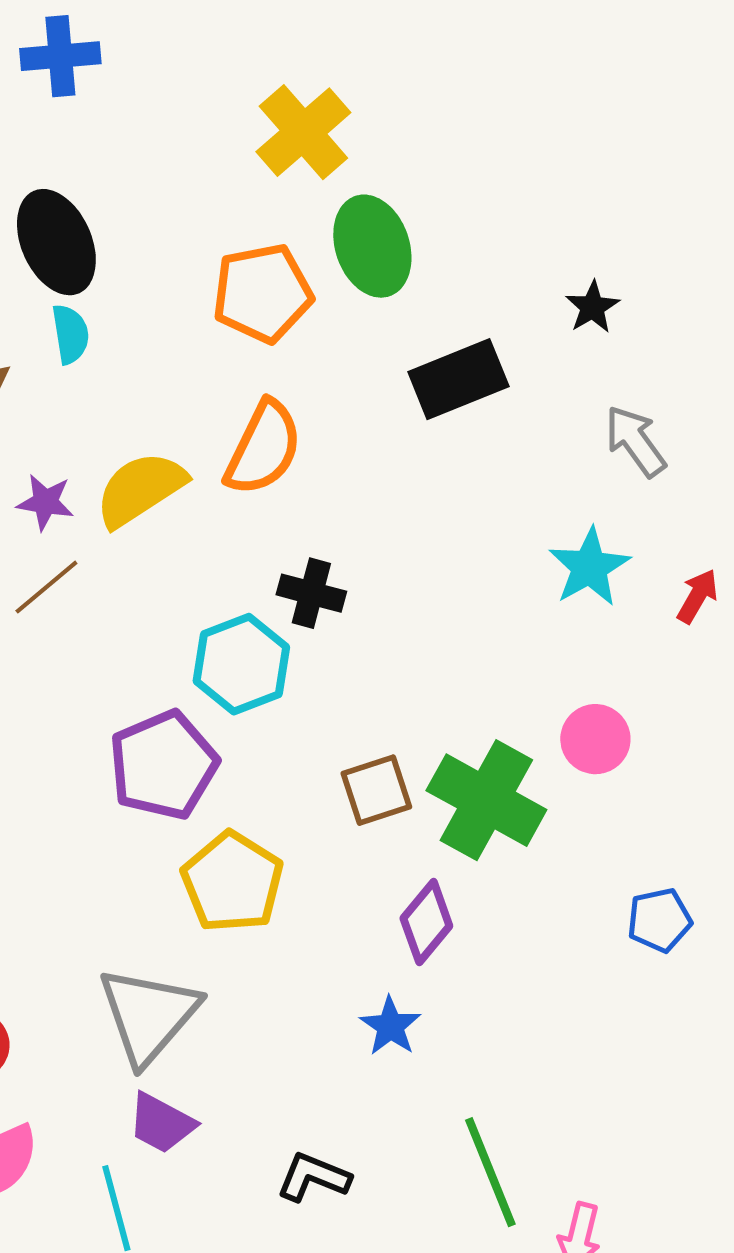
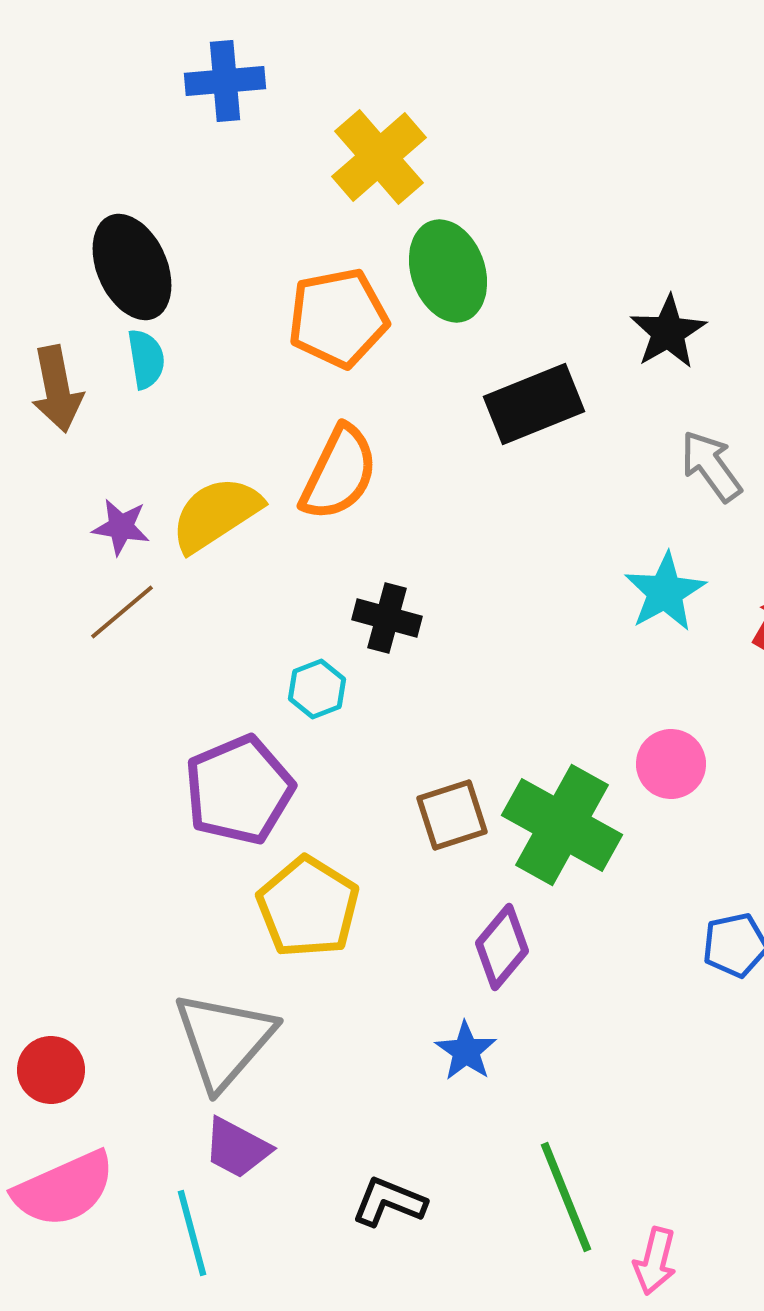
blue cross: (60, 56) -> (225, 81), moved
black star: (592, 307) -> (668, 332), size x1.4
cyan hexagon: (241, 664) -> (317, 689), size x0.6

